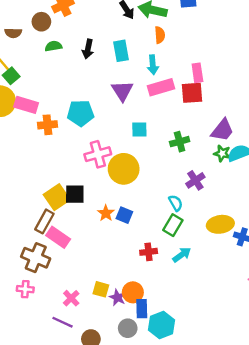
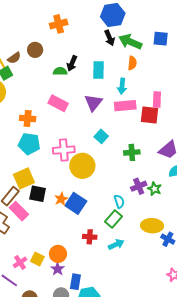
brown circle: (41, 22) -> (35, 50), moved
brown semicircle: (13, 33) -> (14, 58), moved, turned -48
green semicircle: (53, 46) -> (60, 71), moved
pink rectangle: (26, 105) -> (58, 103), moved
cyan pentagon: (81, 113) -> (29, 144), moved
cyan square: (139, 130) -> (101, 136), turned 32
green star: (222, 153) -> (155, 189), moved
black square: (75, 194) -> (38, 194), moved
blue square: (124, 215) -> (76, 203), size x1.5
yellow square: (101, 289) -> (37, 259), moved
orange circle: (133, 292) -> (58, 254), moved

